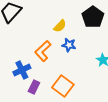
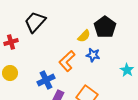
black pentagon: (93, 17) -> (105, 27), moved

